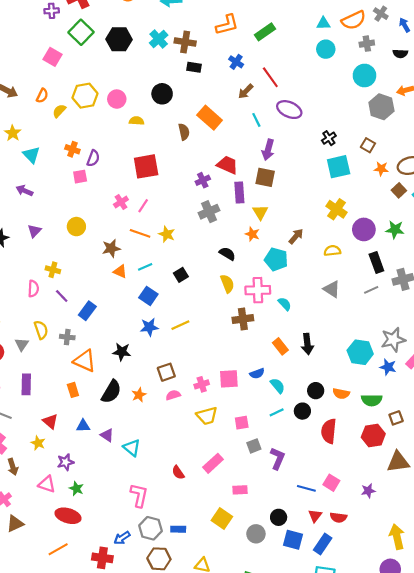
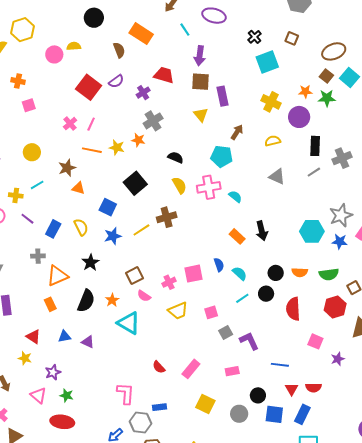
pink circle: (117, 99) -> (54, 54), moved
purple semicircle: (93, 158) -> (116, 81), moved, turned 42
red square: (146, 166) -> (89, 87), turned -35
orange star: (381, 169) -> (305, 91), moved
purple rectangle: (239, 193) -> (223, 96), moved
green star: (395, 230) -> (327, 98), moved
orange star: (252, 234) -> (138, 140), moved
black rectangle: (376, 262) -> (315, 146), turned 30
cyan line: (145, 267) -> (37, 185), moved
black square: (181, 275) -> (135, 183), size x1.6
brown cross: (243, 319) -> (167, 217), moved
yellow semicircle: (41, 330) -> (81, 227), moved
black star: (122, 352) -> (91, 263), turned -30
orange triangle: (85, 361) -> (57, 276), turned -40
blue semicircle: (257, 373) -> (219, 265), turned -80
pink semicircle: (173, 395) -> (144, 296), turned -120
cyan triangle: (132, 448) -> (129, 323), moved, size x1.4
purple L-shape: (278, 458) -> (249, 341), turned -40
pink rectangle: (213, 463) -> (191, 369), moved
pink square: (331, 483) -> (315, 341), moved
pink triangle: (47, 484) -> (38, 395), turned 30
pink rectangle: (240, 490) -> (232, 371), moved
blue rectangle: (178, 529) -> (160, 407), moved

